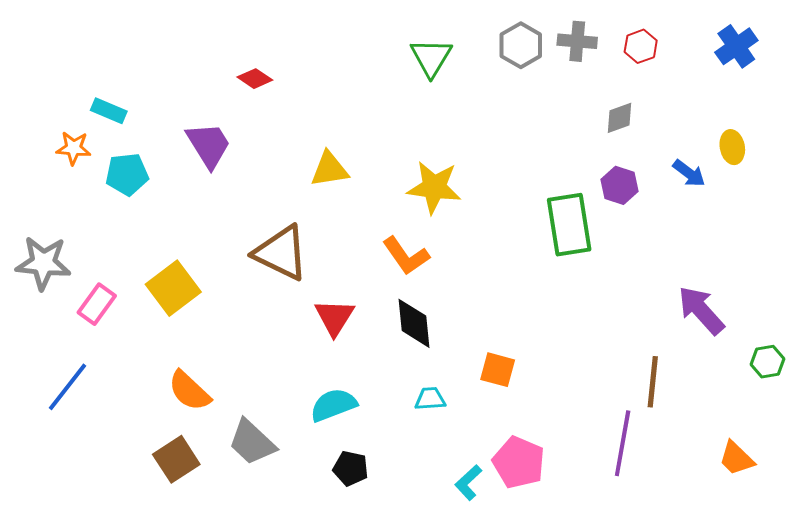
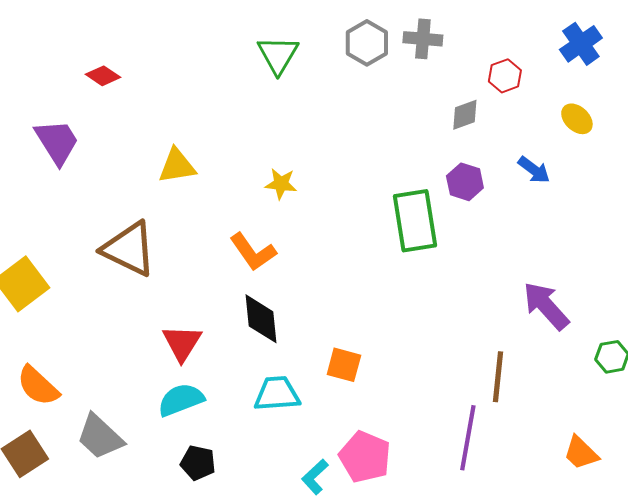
red hexagon: (641, 46) -> (505, 76), moved
yellow ellipse: (732, 147) -> (577, 119), moved, turned -36
yellow star: (434, 187) -> (281, 184), size x0.6
red triangle: (334, 317) -> (182, 343), moved
cyan trapezoid: (430, 399) -> (277, 394), size x1.5

